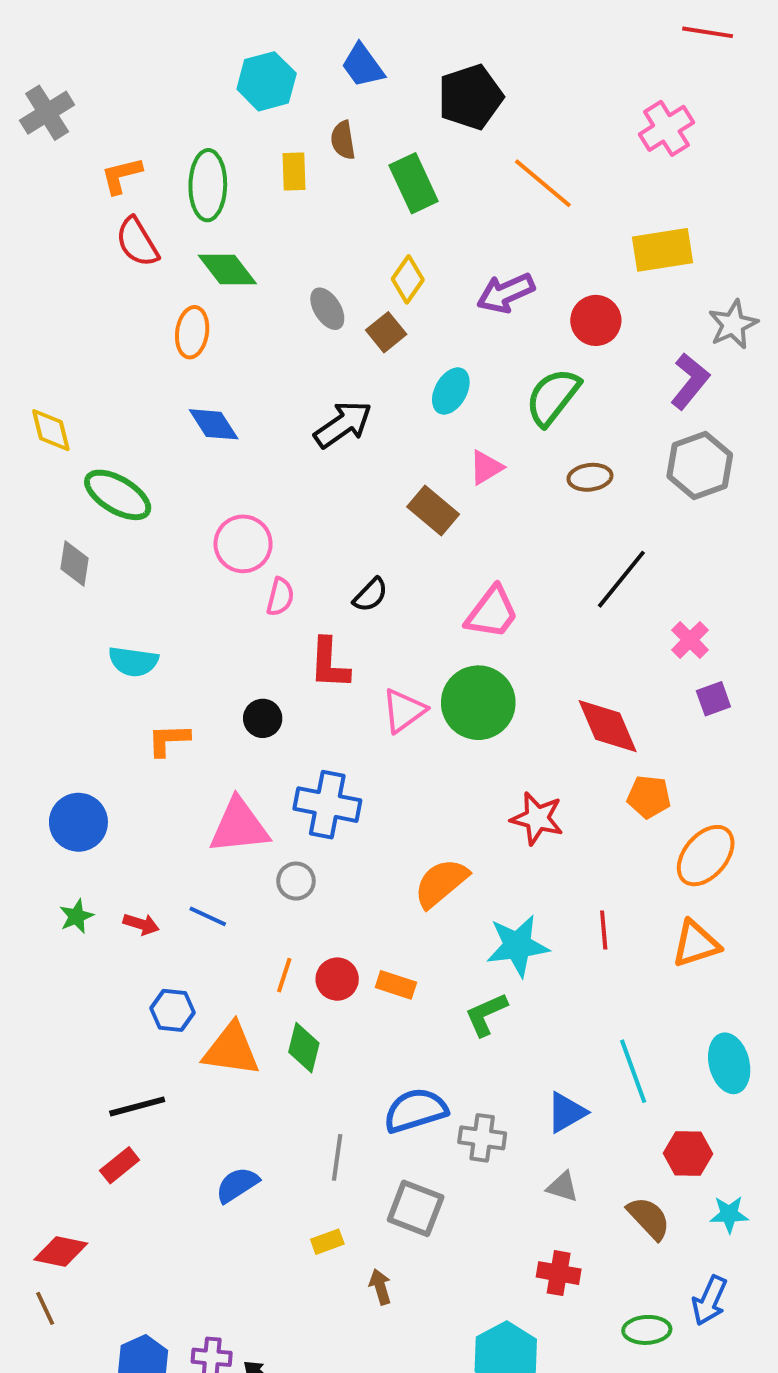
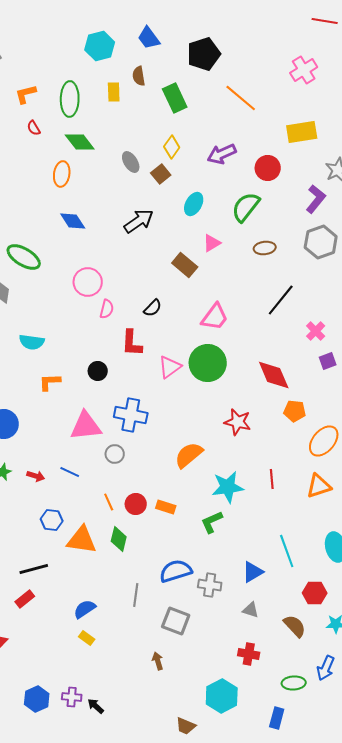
red semicircle: (137, 242) -> (34, 128), size x0.6
orange line: (284, 975) -> (109, 502), turned -42
yellow rectangle: (327, 1242) -> (87, 638), moved, turned 56

